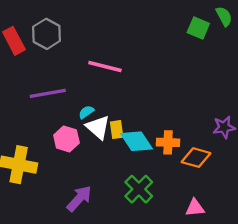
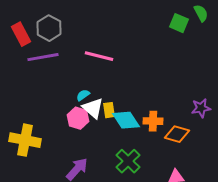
purple line: (48, 93) -> (43, 57), moved
pink hexagon: (66, 139) -> (78, 118), moved

